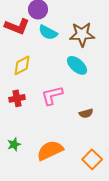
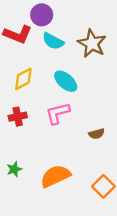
brown star: (82, 34) -> (92, 43), turned 30
cyan ellipse: (77, 65) -> (66, 81), moved

